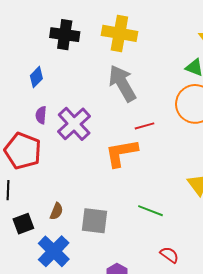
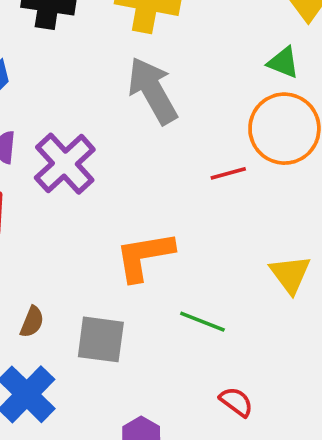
red line: (145, 126) -> (228, 173), moved
orange L-shape: (121, 153) -> (144, 256), moved

